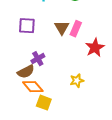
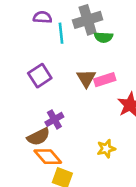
purple square: (27, 26) -> (40, 76), turned -36
pink rectangle: (76, 29) -> (105, 80), turned 49

